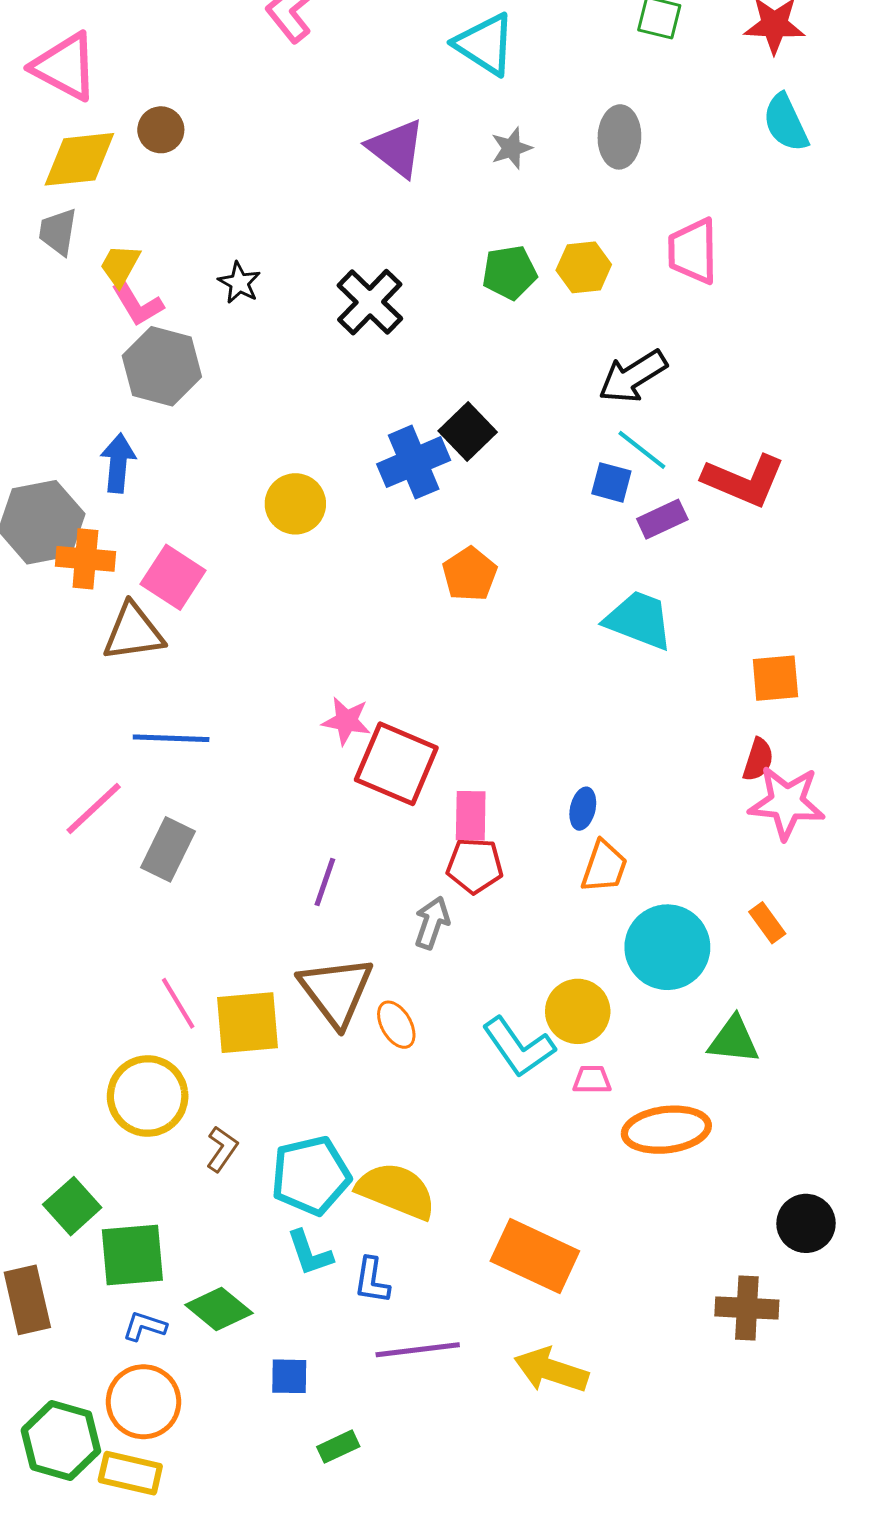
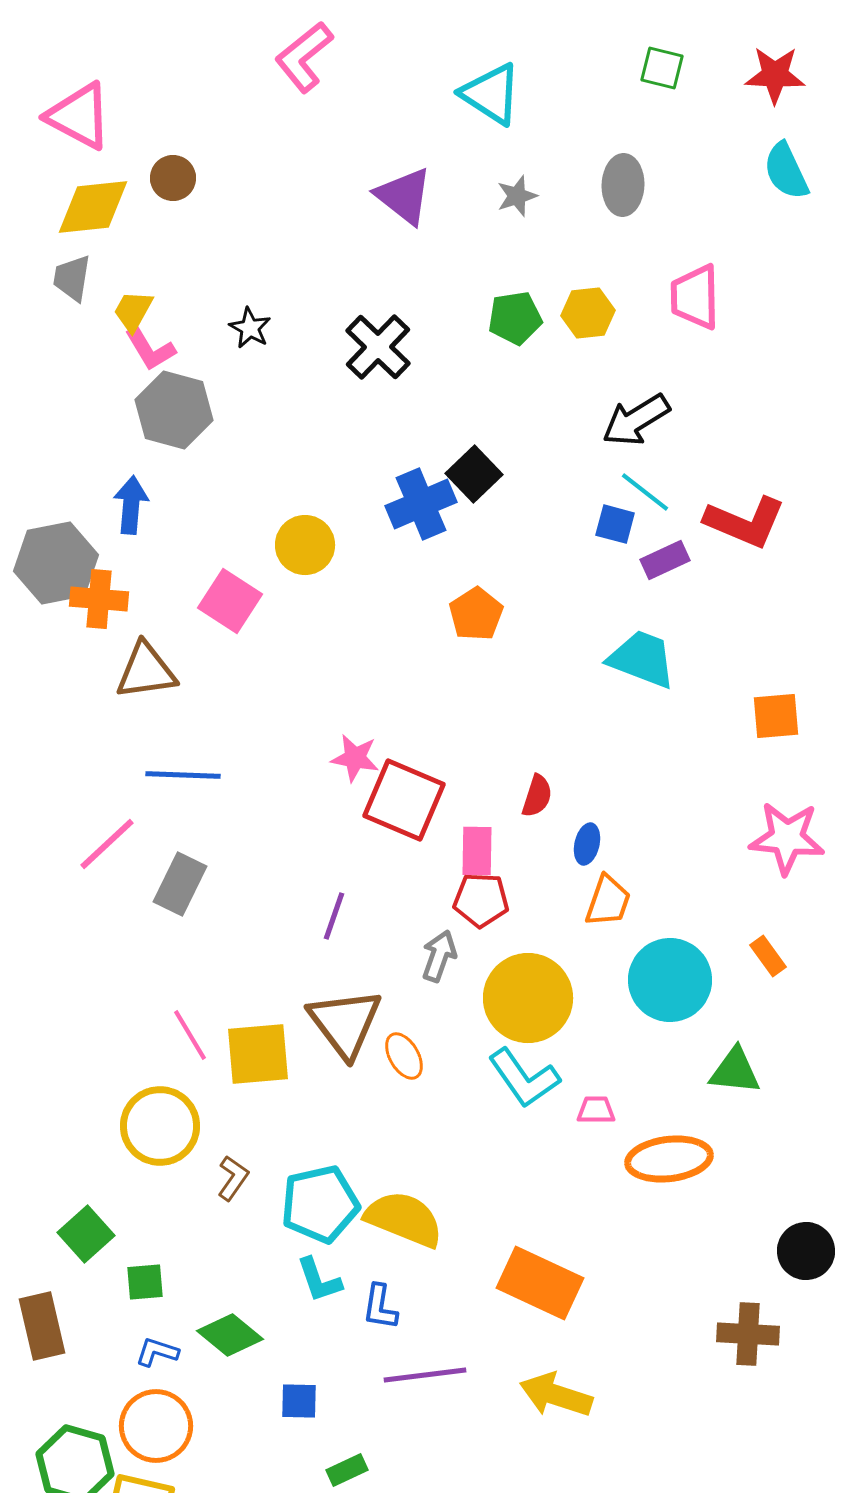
pink square: (173, 577) -> (230, 601), moved
red semicircle: (758, 760) -> (537, 796), moved
yellow circle: (578, 1011) -> (528, 998), moved, size x1.4
green square: (132, 1255) -> (145, 1282), size x0.6

